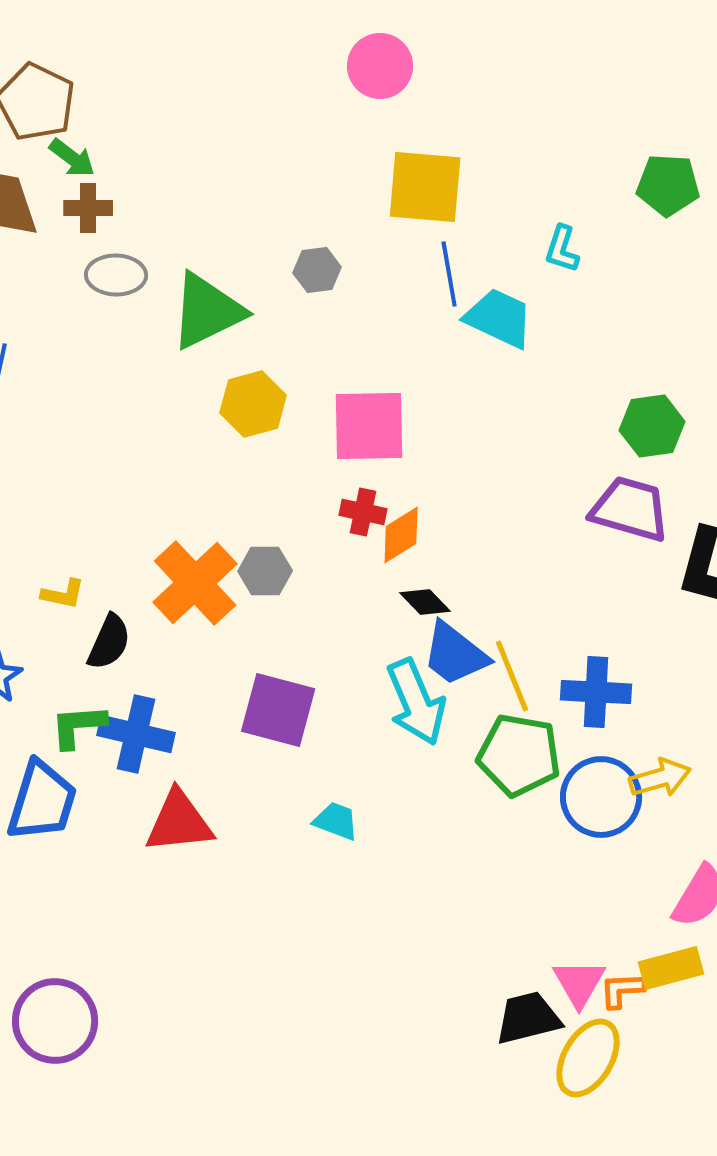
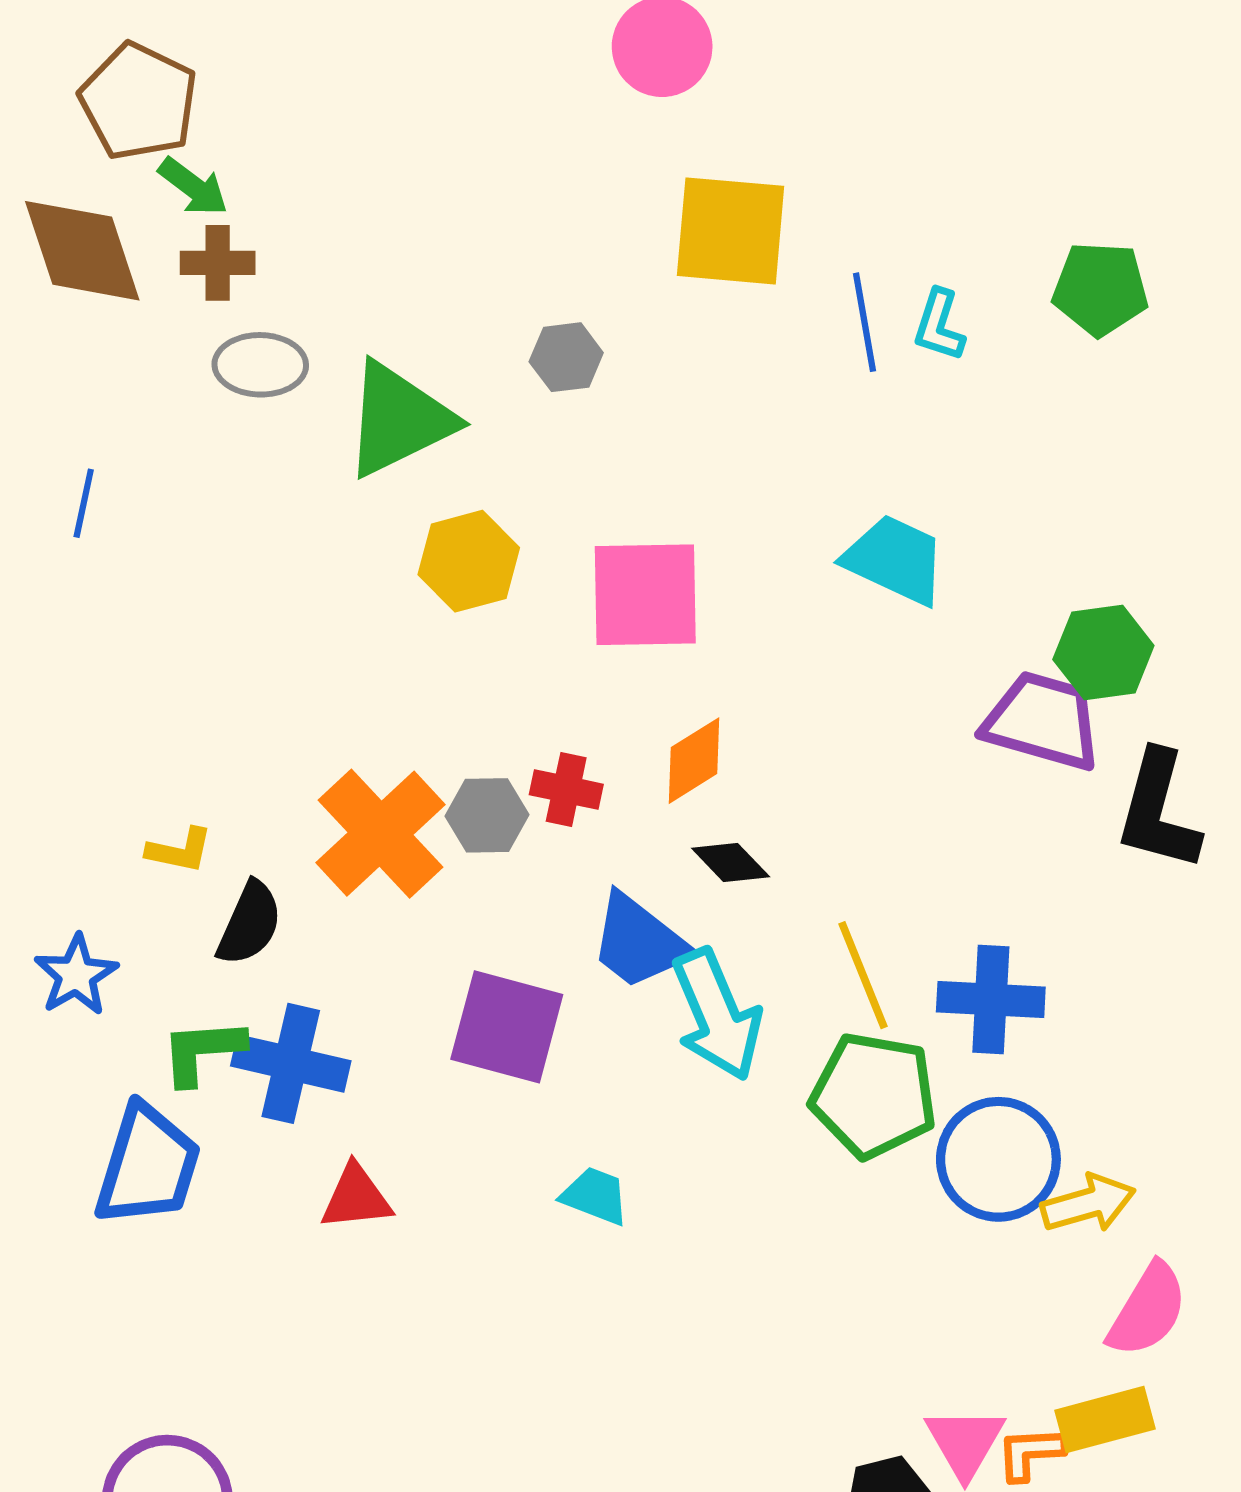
green pentagon: (668, 185) -> (1100, 289), moved
blue line: (449, 274) -> (864, 322), moved
cyan trapezoid: (499, 318) -> (895, 560), moved
green hexagon: (652, 426) -> (1103, 652), moved
red cross: (363, 512) -> (566, 789), moved
blue trapezoid: (455, 654) -> (639, 942), moved
yellow arrow: (660, 778) -> (1088, 1203), moved
red triangle: (179, 822) -> (356, 1197), size x0.7

